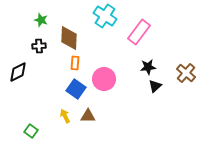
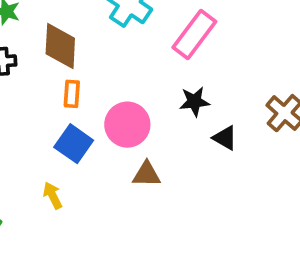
black star: (148, 67) -> (194, 102), moved
black triangle: (155, 86) -> (225, 138), turned -48
brown triangle: (88, 116) -> (147, 174), moved

